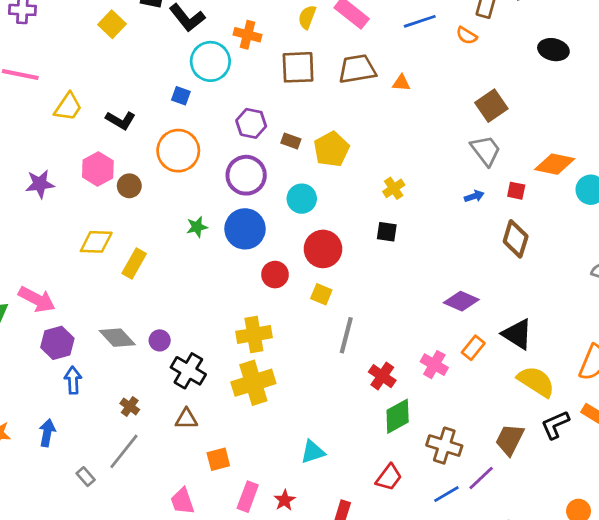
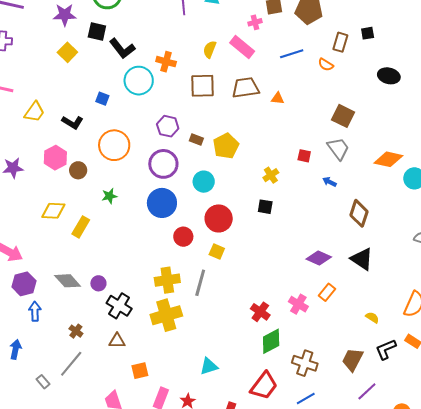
blue square: (181, 96) -> (102, 99), moved
brown square: (491, 106) -> (343, 116), turned -30
red square: (516, 191) -> (304, 156), moved
blue arrow: (474, 196) -> (329, 182), turned -136
green star: (197, 227) -> (109, 196), moved
black triangle: (517, 334) -> (362, 259), moved
gray line: (346, 335) -> (200, 283), moved
yellow semicircle: (536, 381) -> (372, 318), size x0.5
red trapezoid: (389, 477) -> (264, 386), size x1.4
purple line: (481, 478) -> (367, 391), moved

